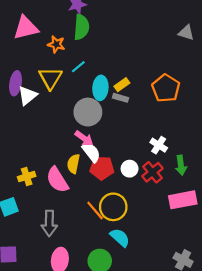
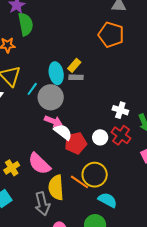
cyan line: (78, 67) -> (32, 89), moved
orange pentagon: (166, 88) -> (111, 35), moved
yellow semicircle: (73, 164) -> (56, 187), moved, size x1.4

